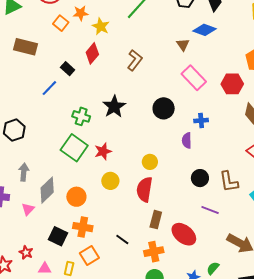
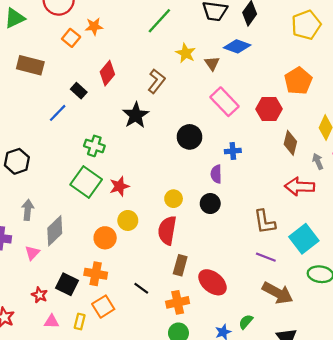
yellow star: (101, 26) -> (186, 53), moved
black star: (114, 107) -> (136, 115), moved
black circle: (200, 178) -> (210, 204), moved
orange circle: (76, 197) -> (105, 238), moved
purple line: (210, 210) -> (266, 257), moved
red star: (26, 252) -> (40, 295), moved

